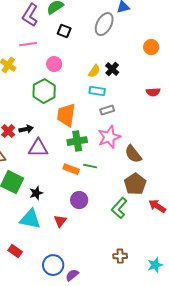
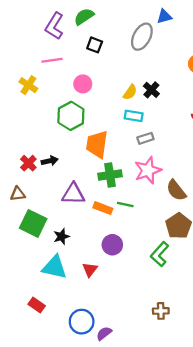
purple triangle: (38, 148) -> (73, 194), moved

